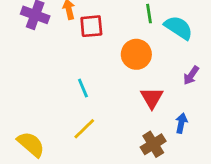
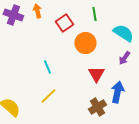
red square: (91, 26) -> (64, 23), moved, turned -30
cyan semicircle: (178, 28) -> (123, 33), moved
blue arrow: (181, 123) -> (117, 92), size x1.5

